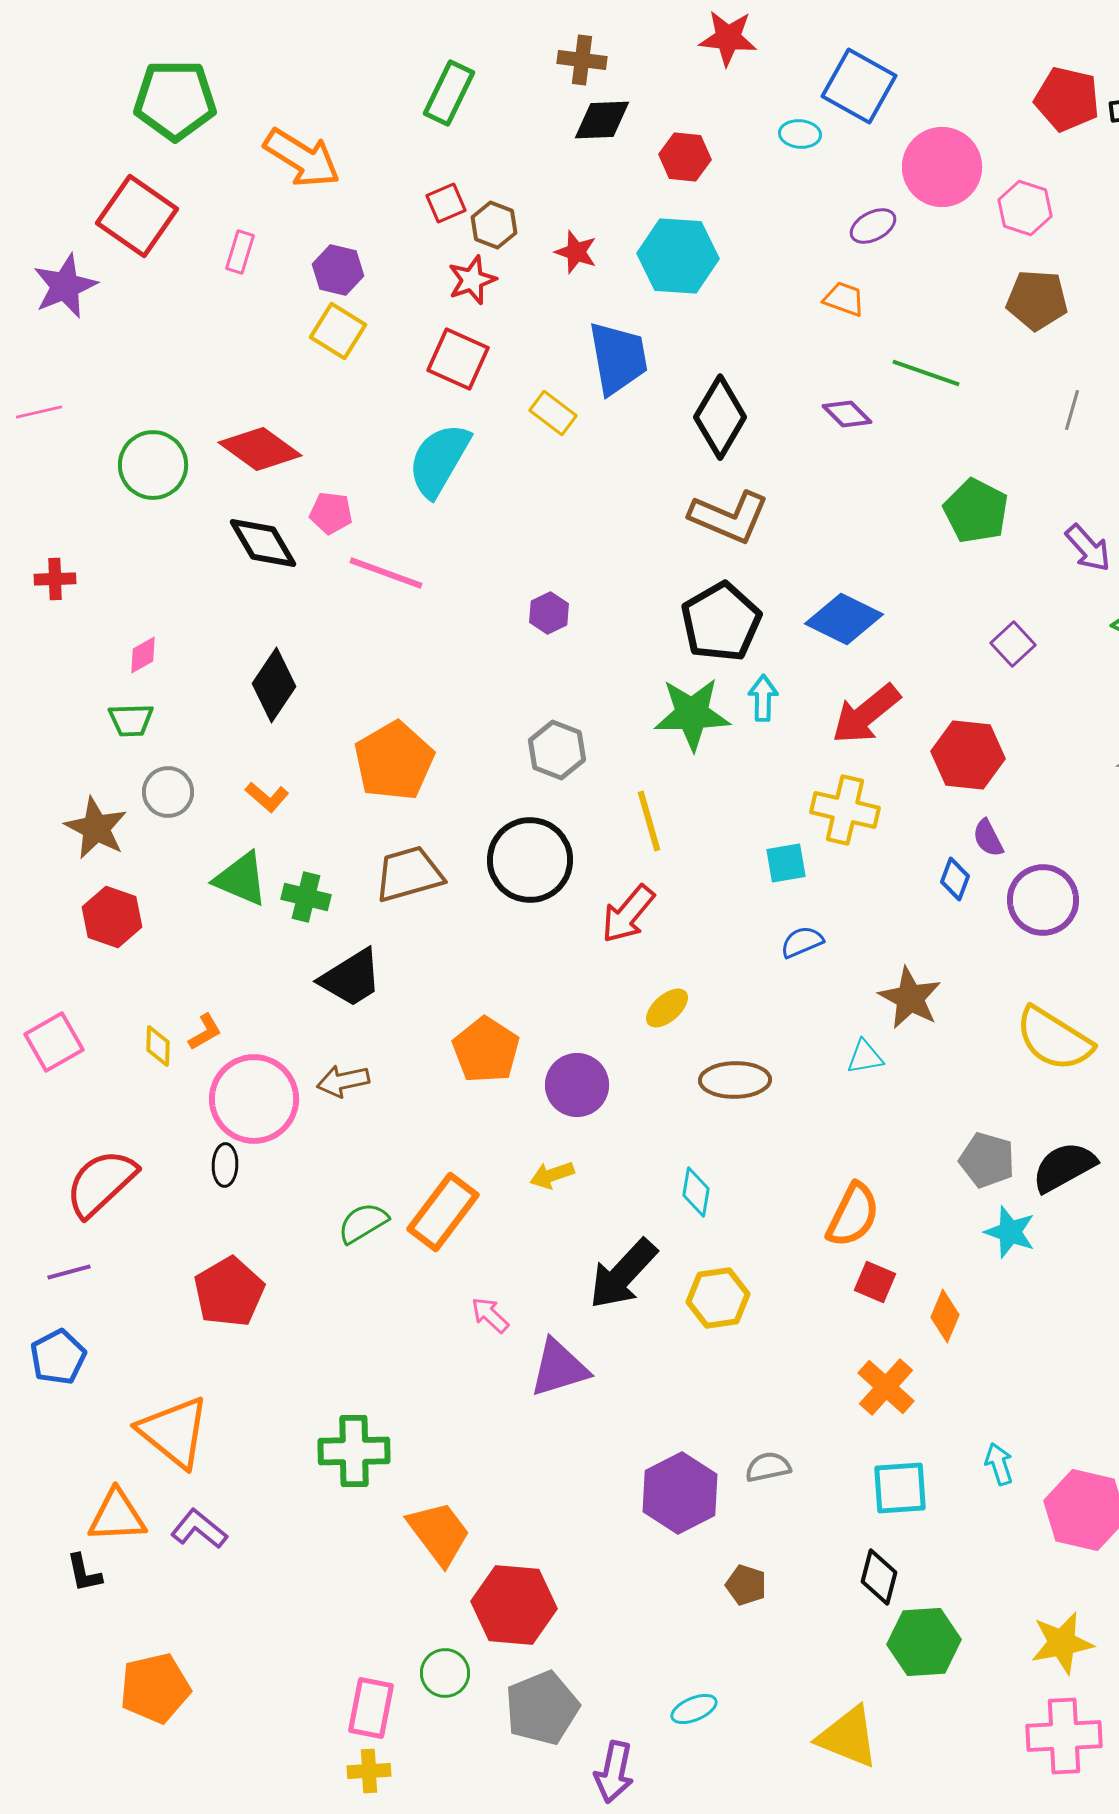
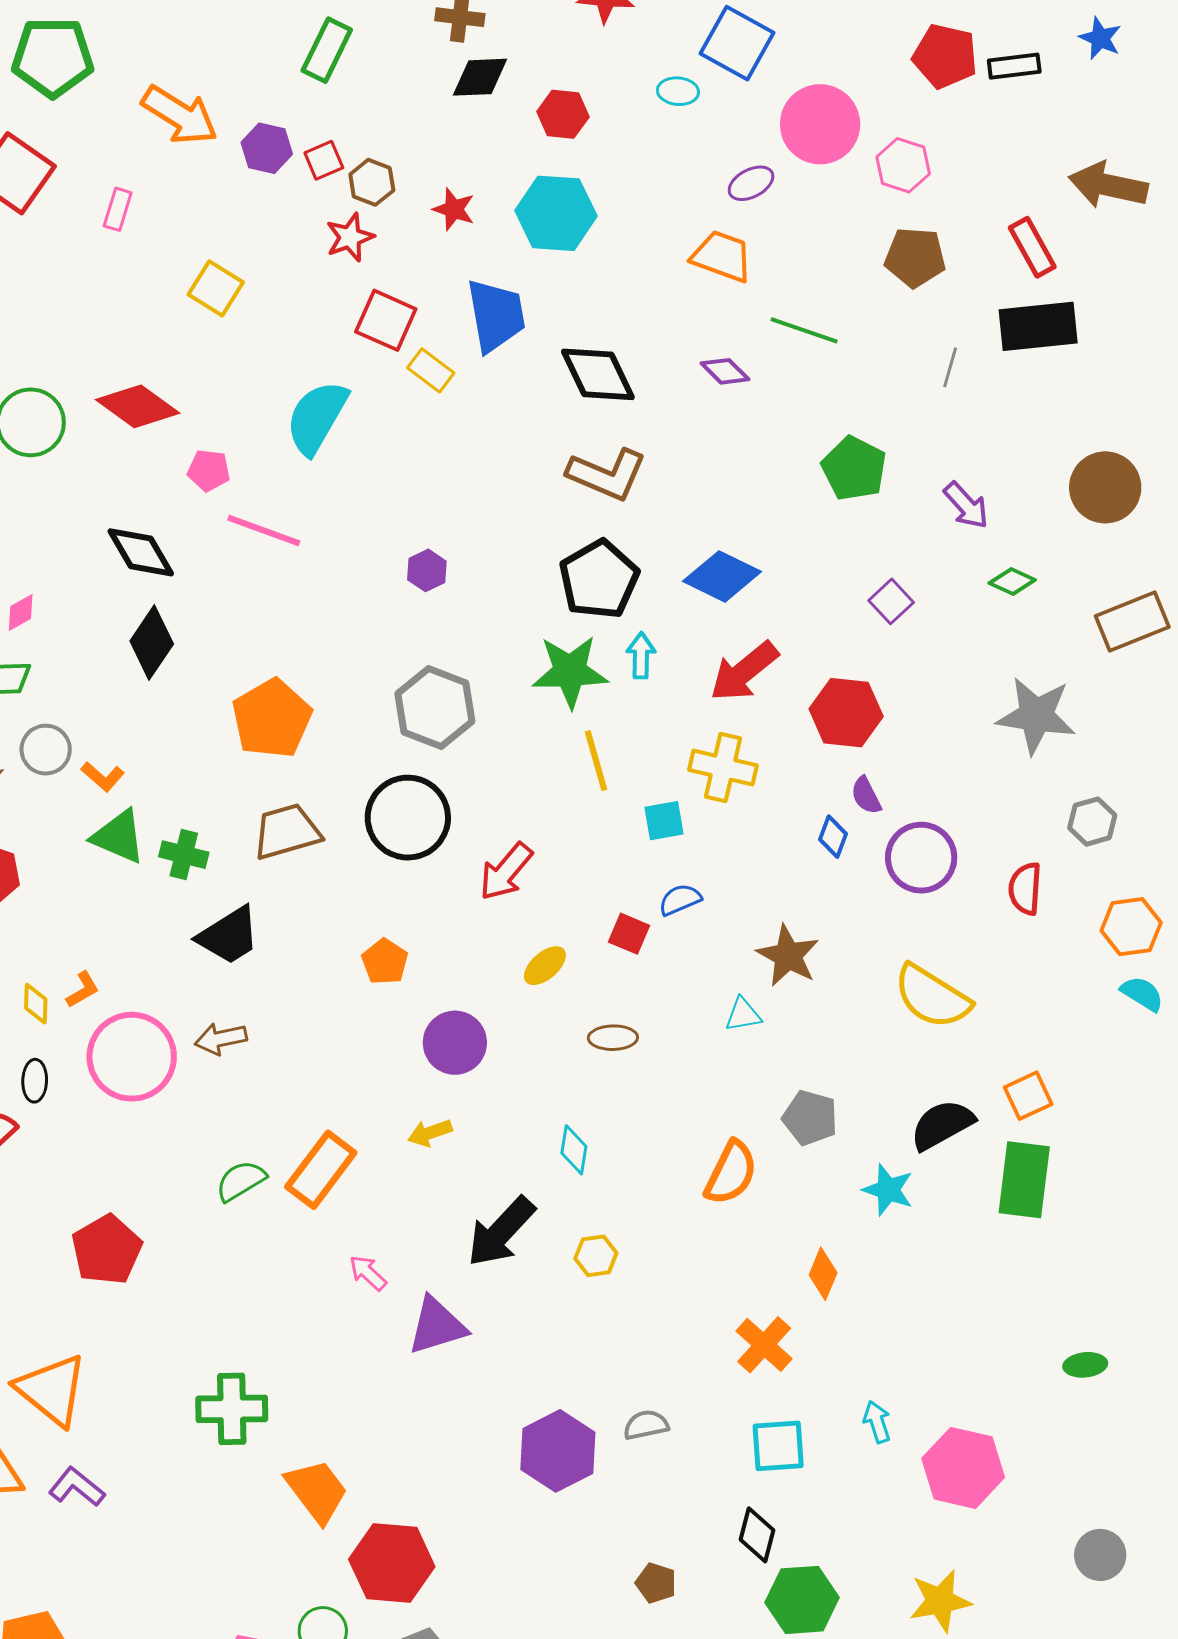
purple hexagon: (338, 270) -> (267, 148), moved
orange trapezoid: (844, 299) -> (722, 256), size x1.5
red square: (458, 359) -> (386, 320), moved
black diamond: (720, 417) -> (598, 374), turned -56
black diamond: (263, 543) -> (141, 552), moved
gray hexagon: (557, 750) -> (435, 708), size x1.4
orange L-shape: (267, 797) -> (103, 777), moved
yellow line: (649, 821) -> (596, 761), moved
orange pentagon: (486, 1050) -> (385, 962), moved, size x0.7
brown ellipse: (735, 1080) -> (613, 1038), size x0.7
gray pentagon: (987, 1160) -> (810, 1118), moved
black ellipse: (225, 1165) -> (35, 1081), moved
red square: (875, 1282) -> (629, 934), moved
yellow hexagon: (718, 1298) -> (596, 1256), size x0.7
brown pentagon: (746, 1585) -> (656, 1583), moved

